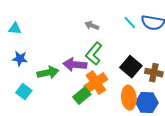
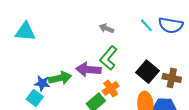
cyan triangle: (15, 29) -> (25, 32), size x1.5
blue star: (20, 59) -> (42, 83), moved
orange cross: (96, 83) -> (111, 89), size x0.7

